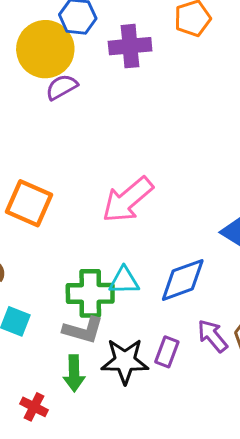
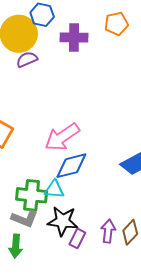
blue diamond: (183, 280) -> (71, 166), moved
purple arrow: (213, 336) -> (108, 231), turned 40
black star: (125, 361) -> (63, 221), moved

